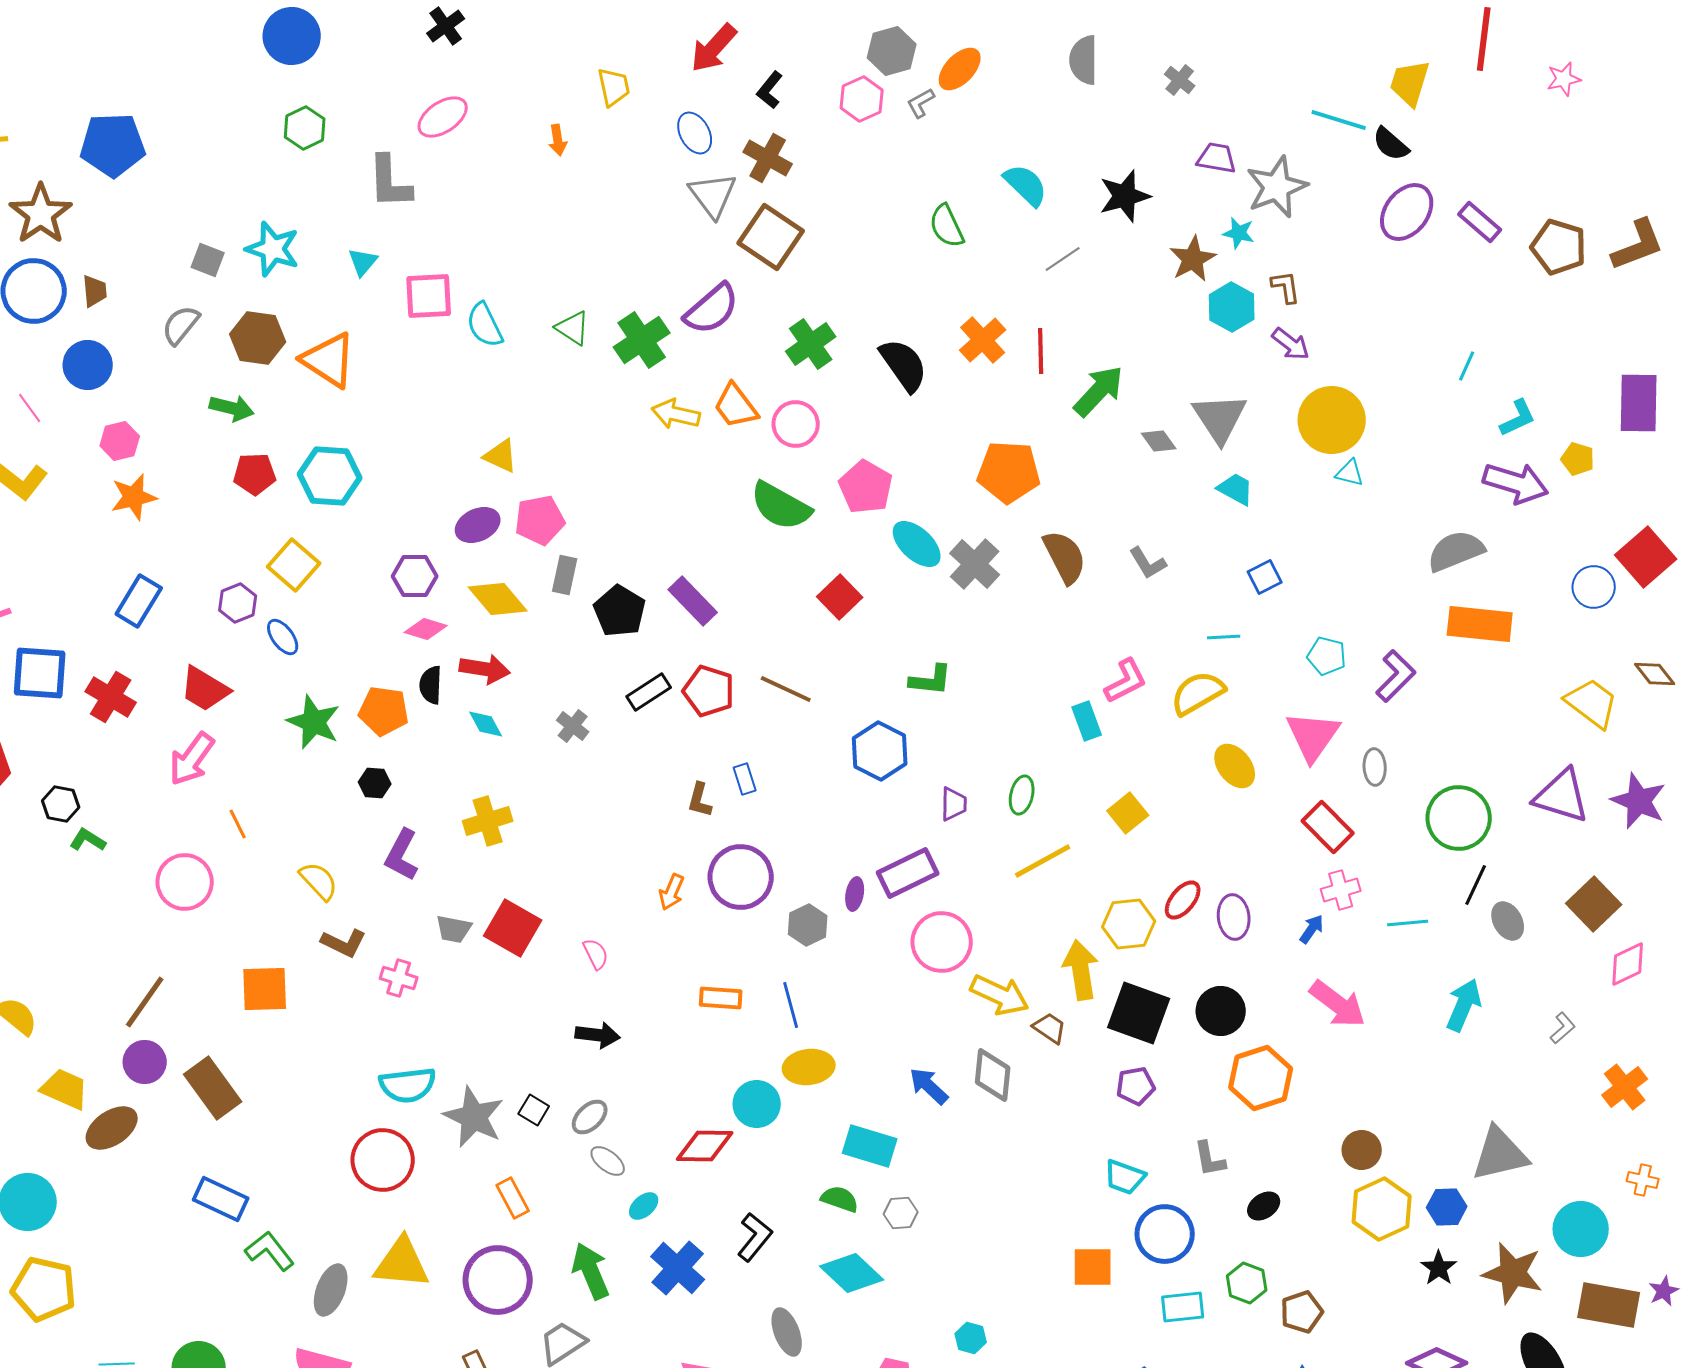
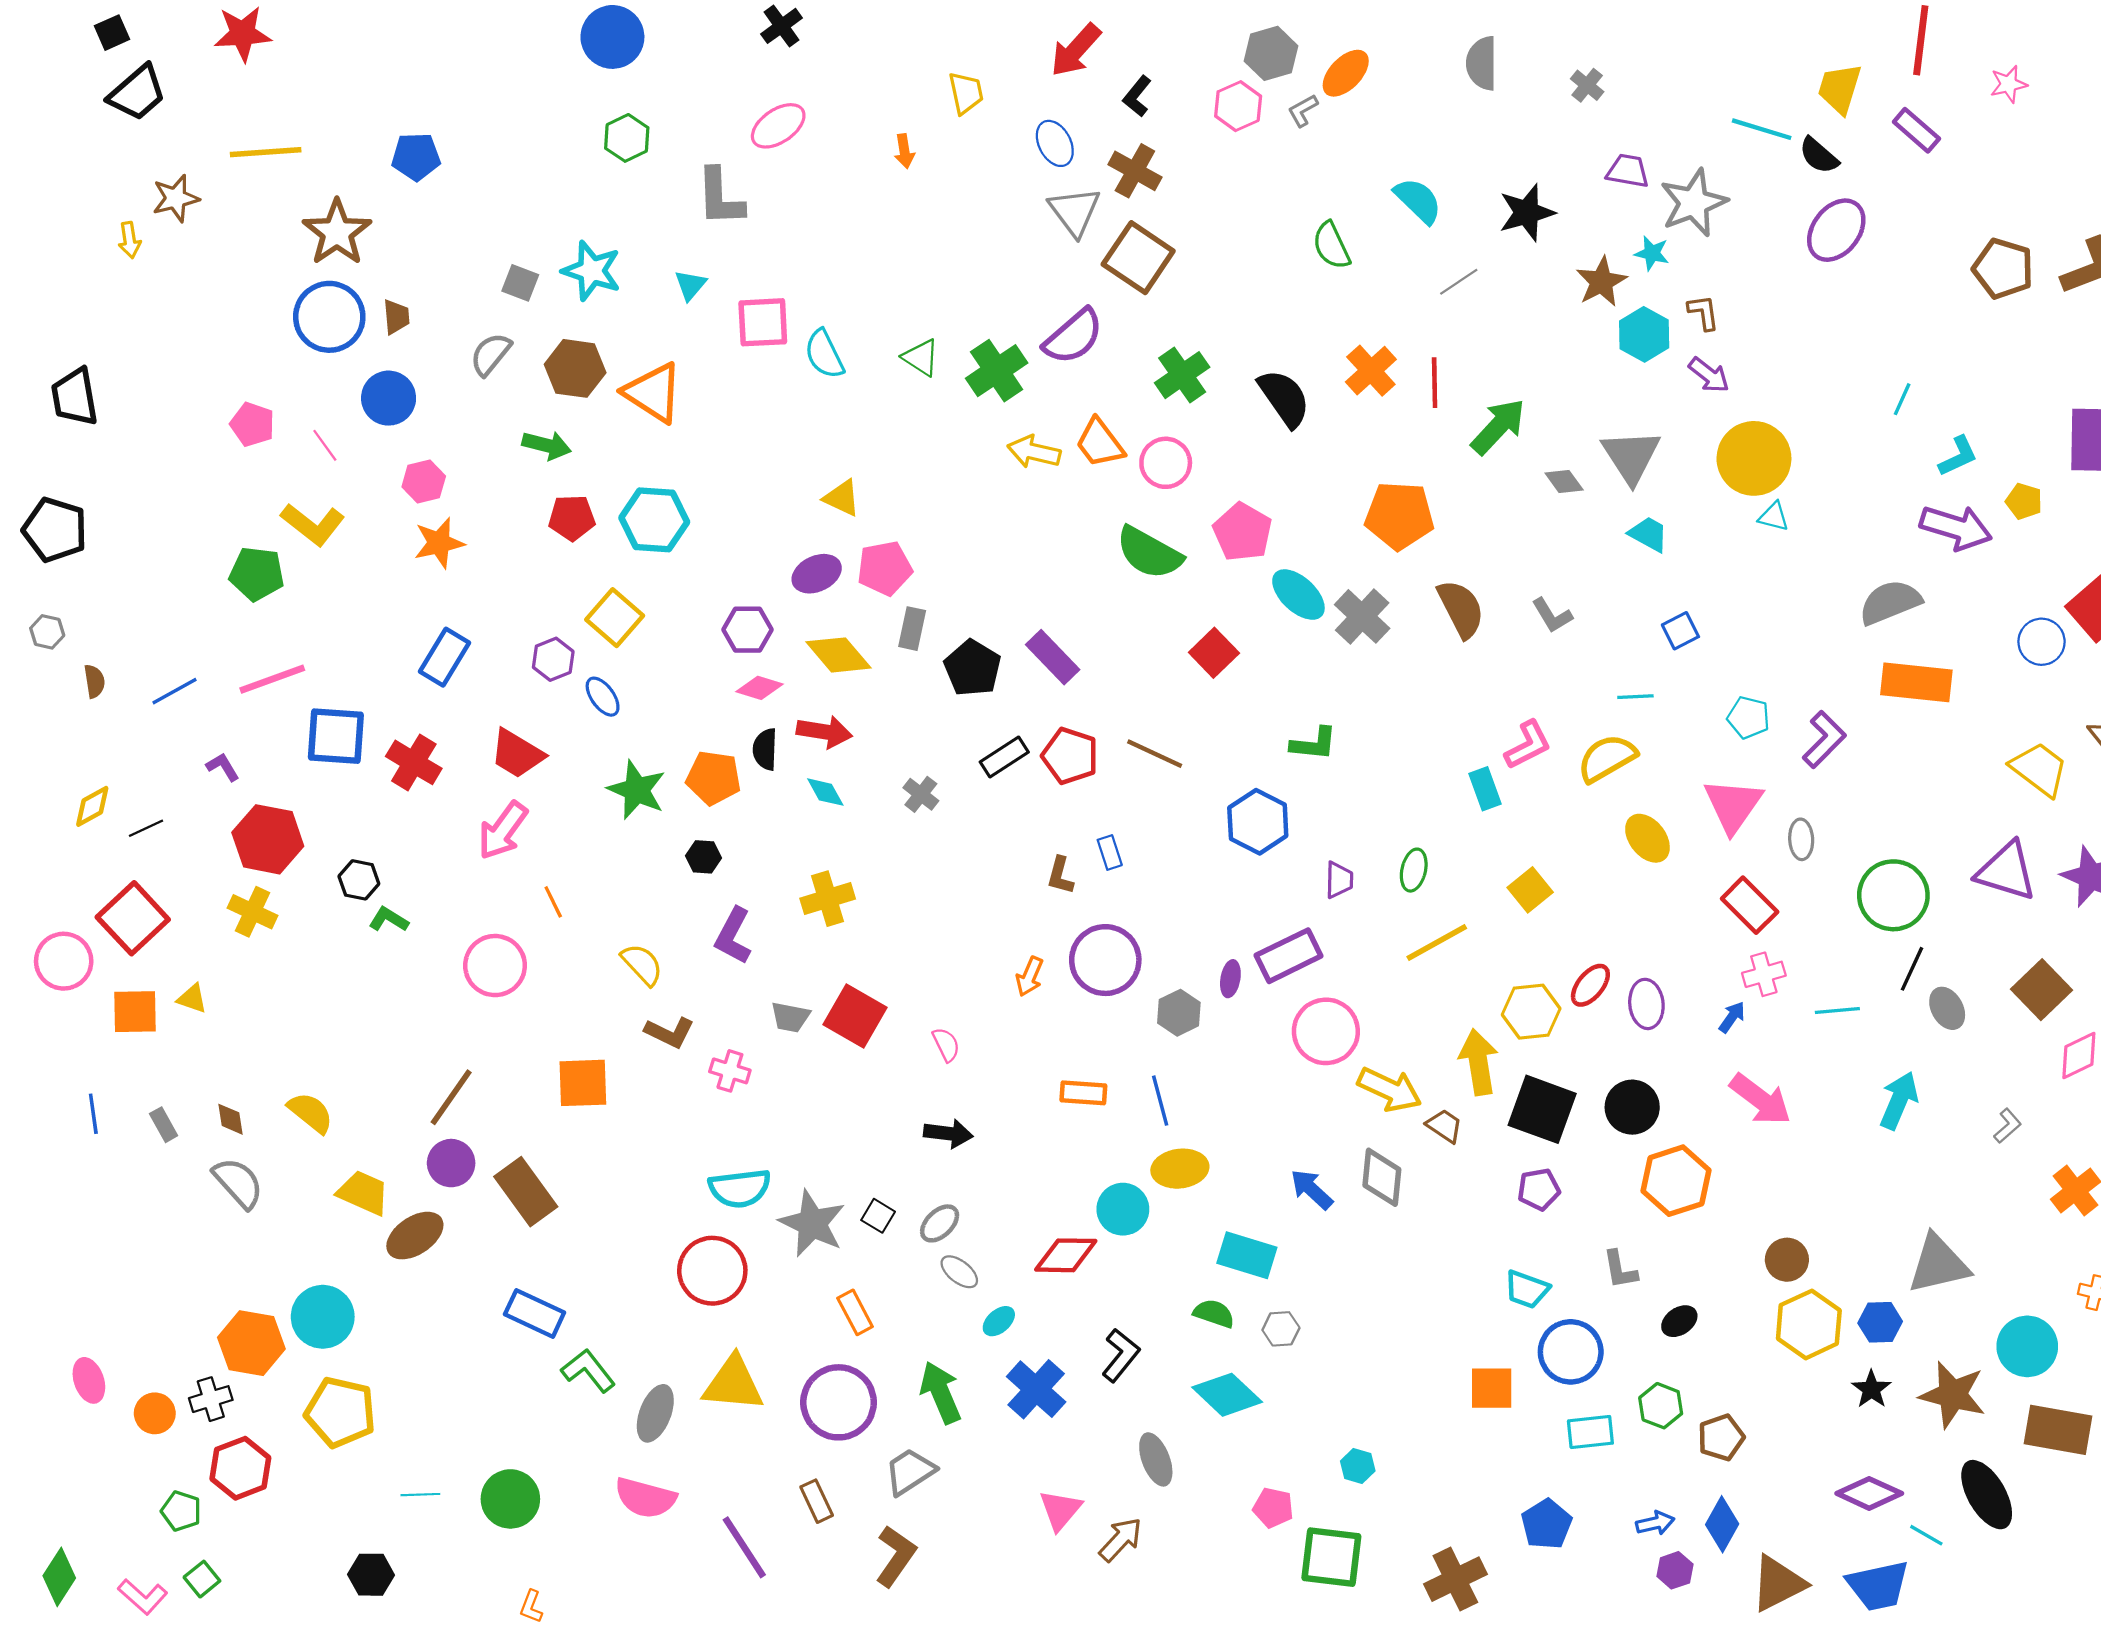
blue pentagon: (113, 145) -> (416, 157), size x0.7
purple rectangle: (1480, 222) -> (1916, 130), moved

